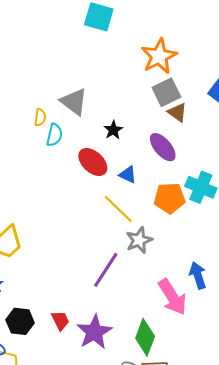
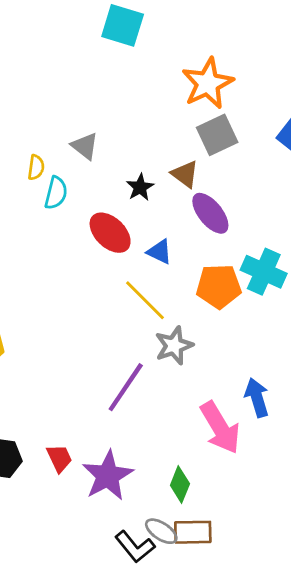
gray triangle: (74, 102) -> (85, 146), size x0.7
brown triangle: (177, 112) -> (185, 174), moved
green diamond: (145, 337) -> (180, 485), size x0.7

